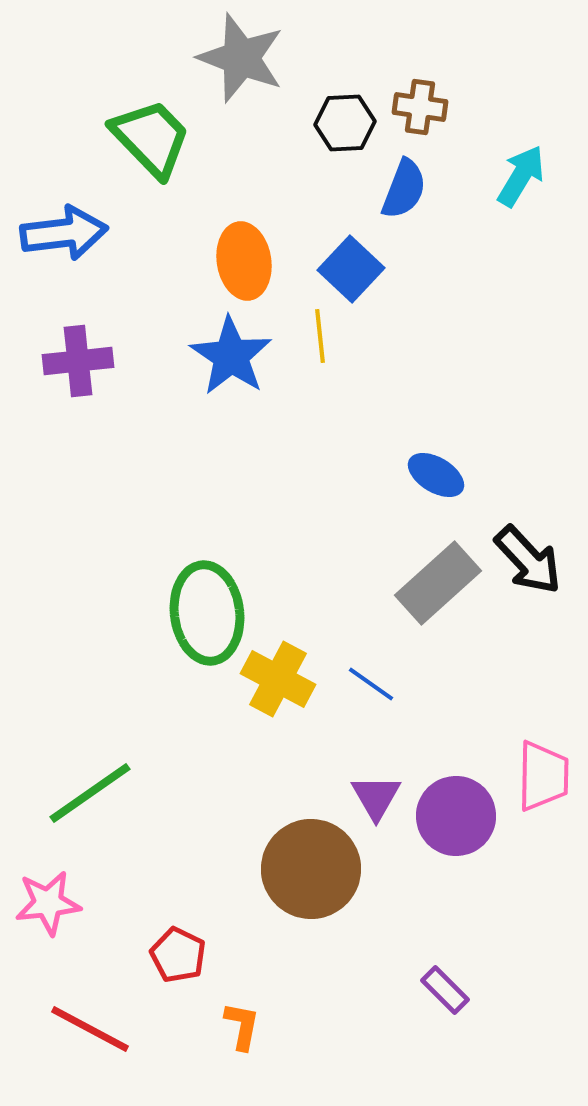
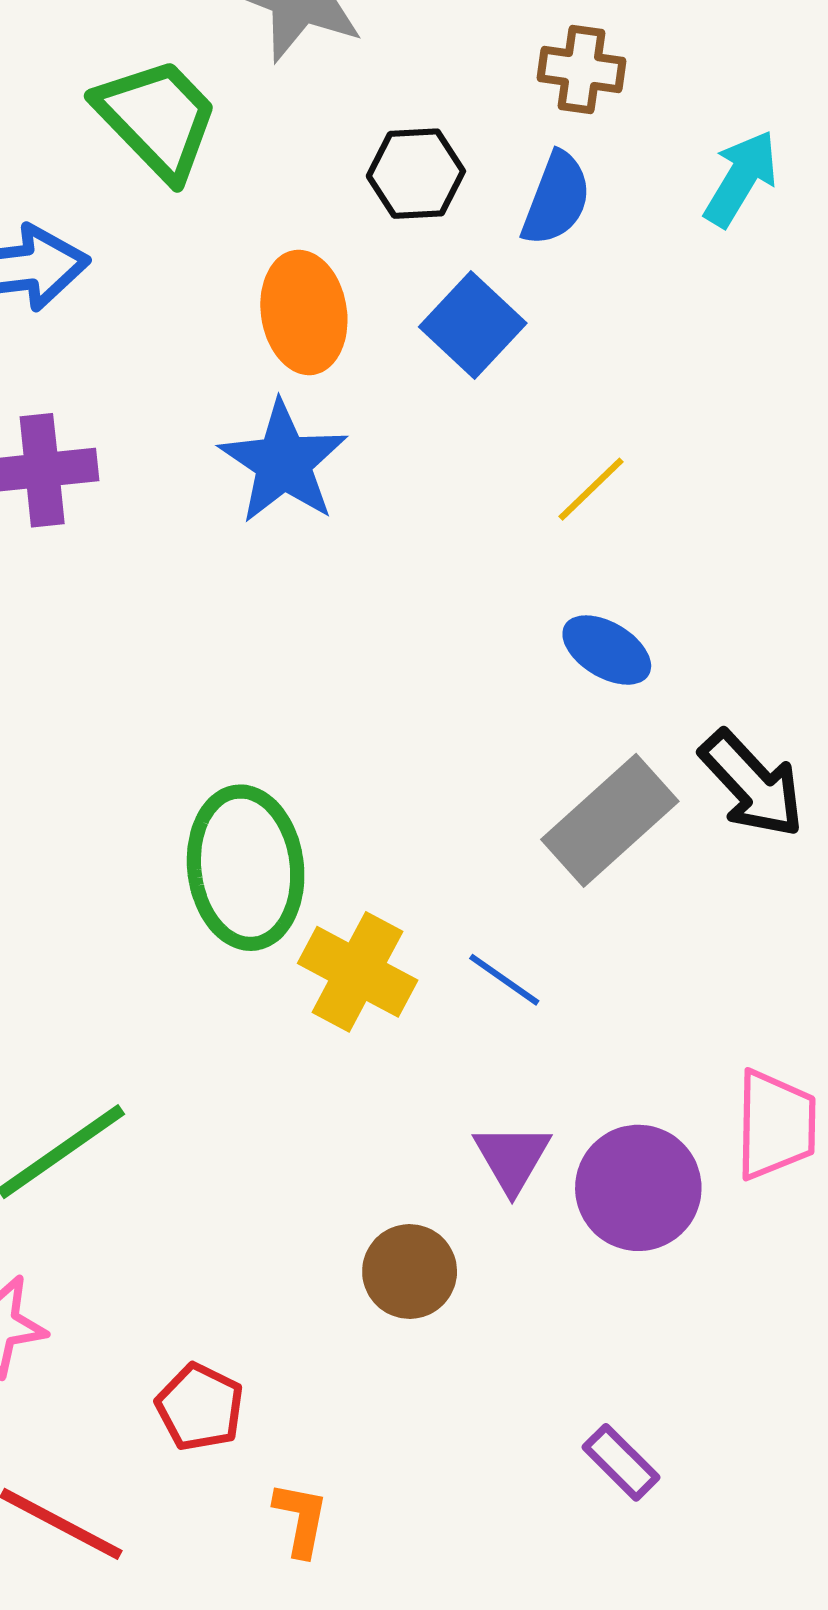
black hexagon: (345, 123) -> (416, 174), moved
yellow line: (320, 336) -> (591, 489), moved, turned 52
brown circle: (311, 869) -> (410, 1272), size x0.6

